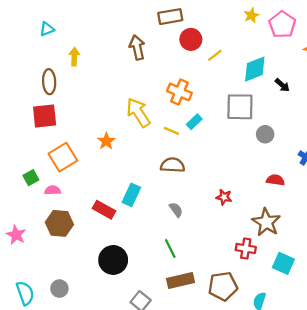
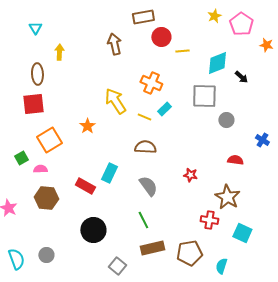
cyan triangle: (47, 29) -> (35, 28), turned -40
yellow line: (215, 55) -> (182, 51), turned 32
gray semicircle: (176, 210) -> (148, 186), size x1.5

